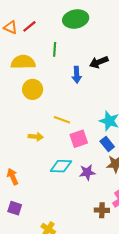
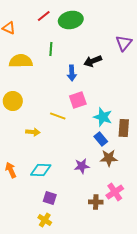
red line: (29, 26) -> (44, 16), moved
yellow circle: (33, 89) -> (13, 101), moved
pink square: (79, 139) -> (78, 100), moved
cyan diamond: (61, 166) -> (41, 170), moved
purple square: (15, 208) -> (50, 198), moved

